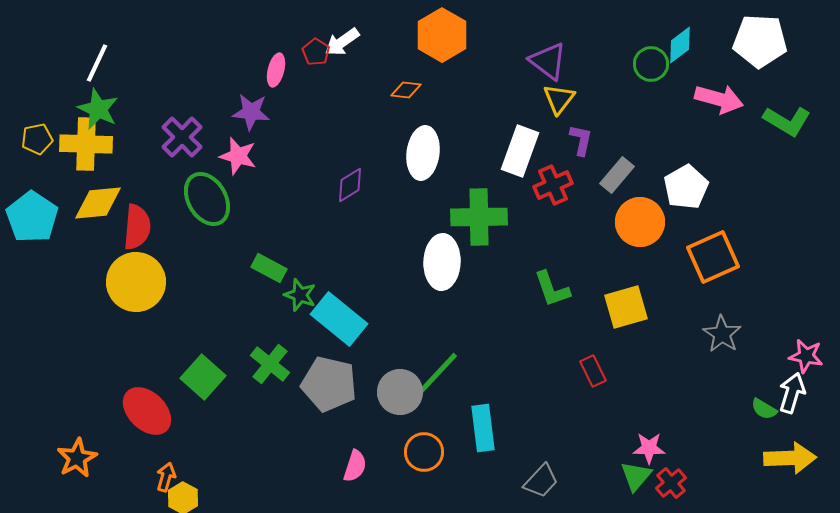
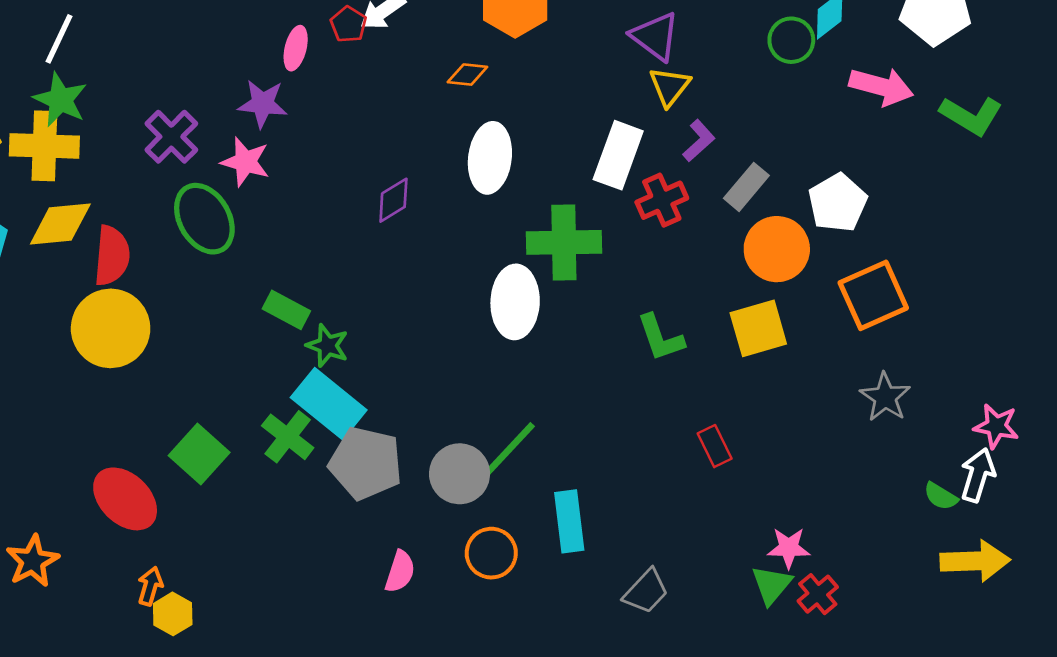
purple L-shape: (581, 140) -> (699, 141), turned 36
yellow square: (626, 307) -> (758, 328), moved
cyan rectangle: (339, 319) -> (329, 404), moved

